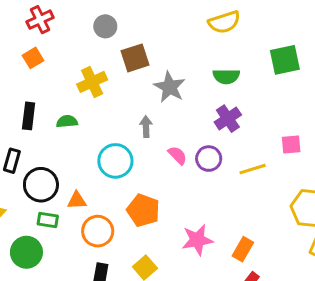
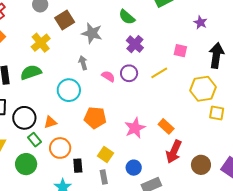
green semicircle: (226, 76) -> (127, 17), turned 54
green semicircle: (67, 121) -> (31, 72), size x1.5
pink square: (291, 145) -> (180, 51), turned 32
green rectangle: (48, 220) -> (35, 140), turned 56
orange circle: (98, 231) -> (60, 148), moved
orange rectangle: (243, 249) -> (166, 126), turned -63

